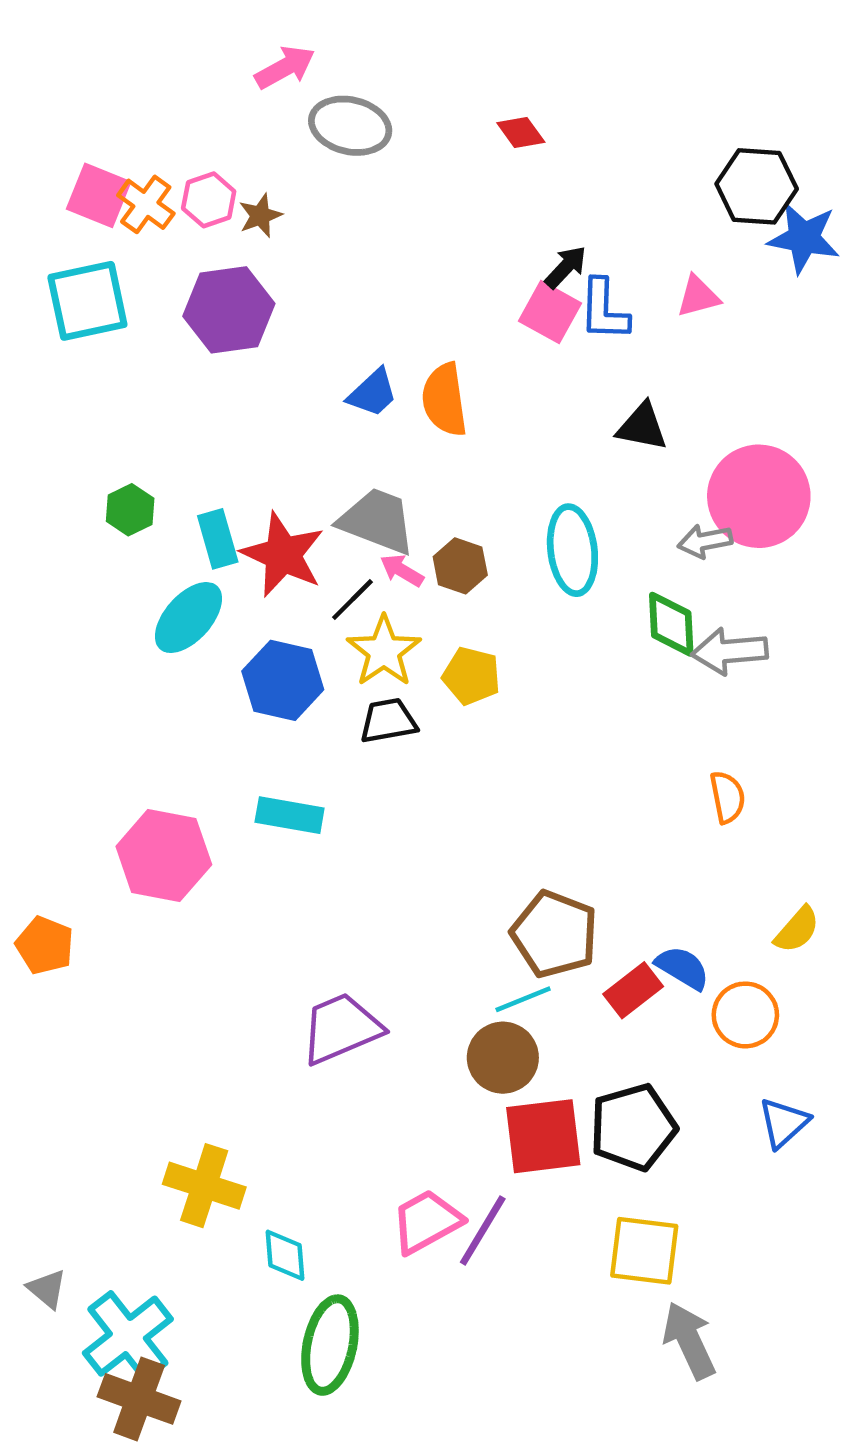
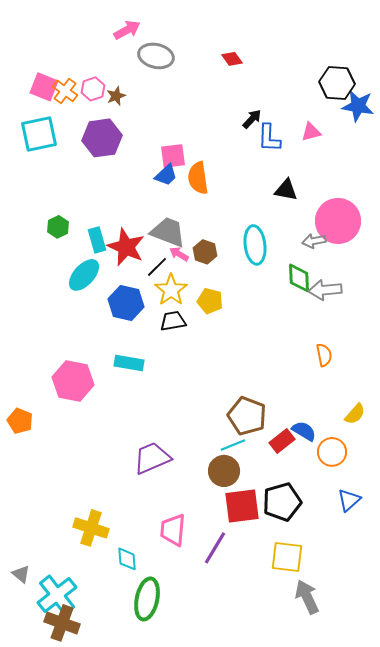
pink square: (550, 312) -> (173, 156), moved, turned -36
pink trapezoid: (426, 1222) -> (173, 530), moved, turned -56

